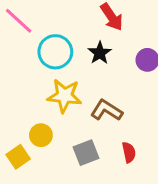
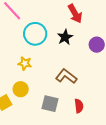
yellow star: (64, 96) -> (25, 63), moved, size x0.6
gray square: (86, 153) -> (50, 104), turned 30

